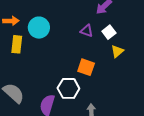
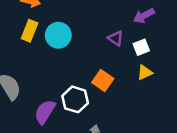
cyan circle: (39, 28) -> (58, 35), moved

